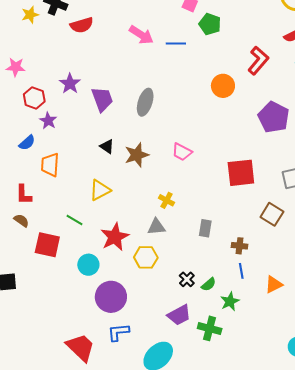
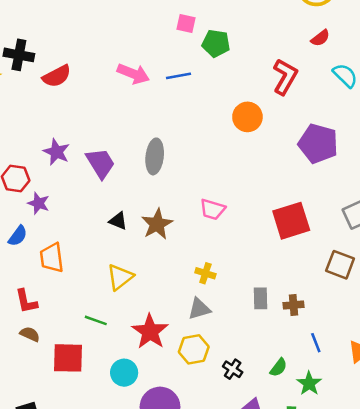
brown cross: (239, 246) -> (294, 305), moved
black cross: (187, 279) -> (233, 369), moved

